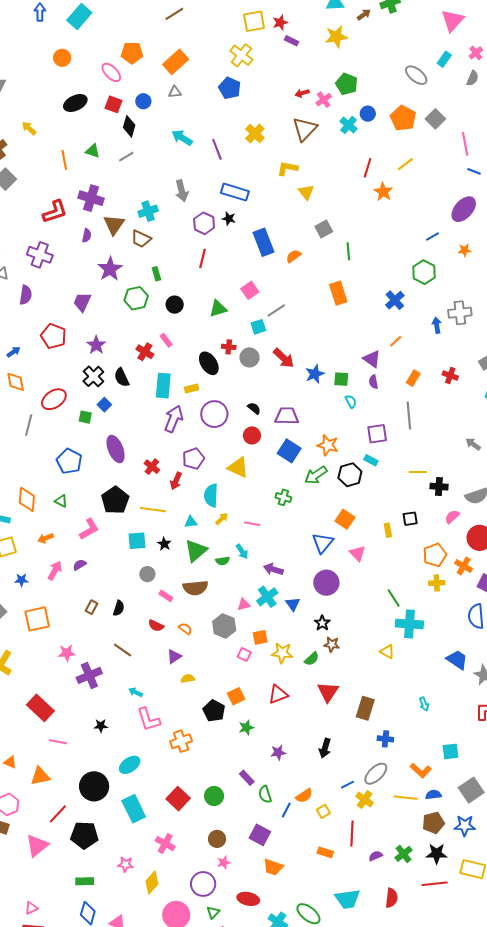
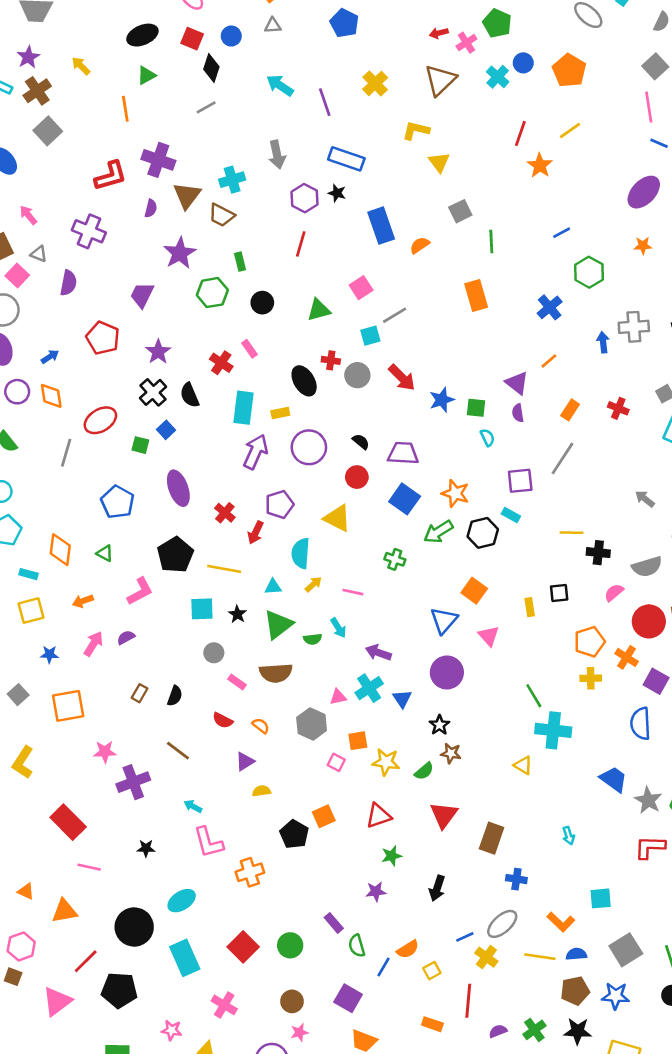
gray square: (435, 119) -> (655, 66), moved
green triangle: (93, 151) -> (146, 75), moved, turned -49
blue line: (432, 236) -> (562, 233), moved
gray line: (409, 415) -> (563, 458), turned 36
green star: (246, 728) -> (392, 856), moved

